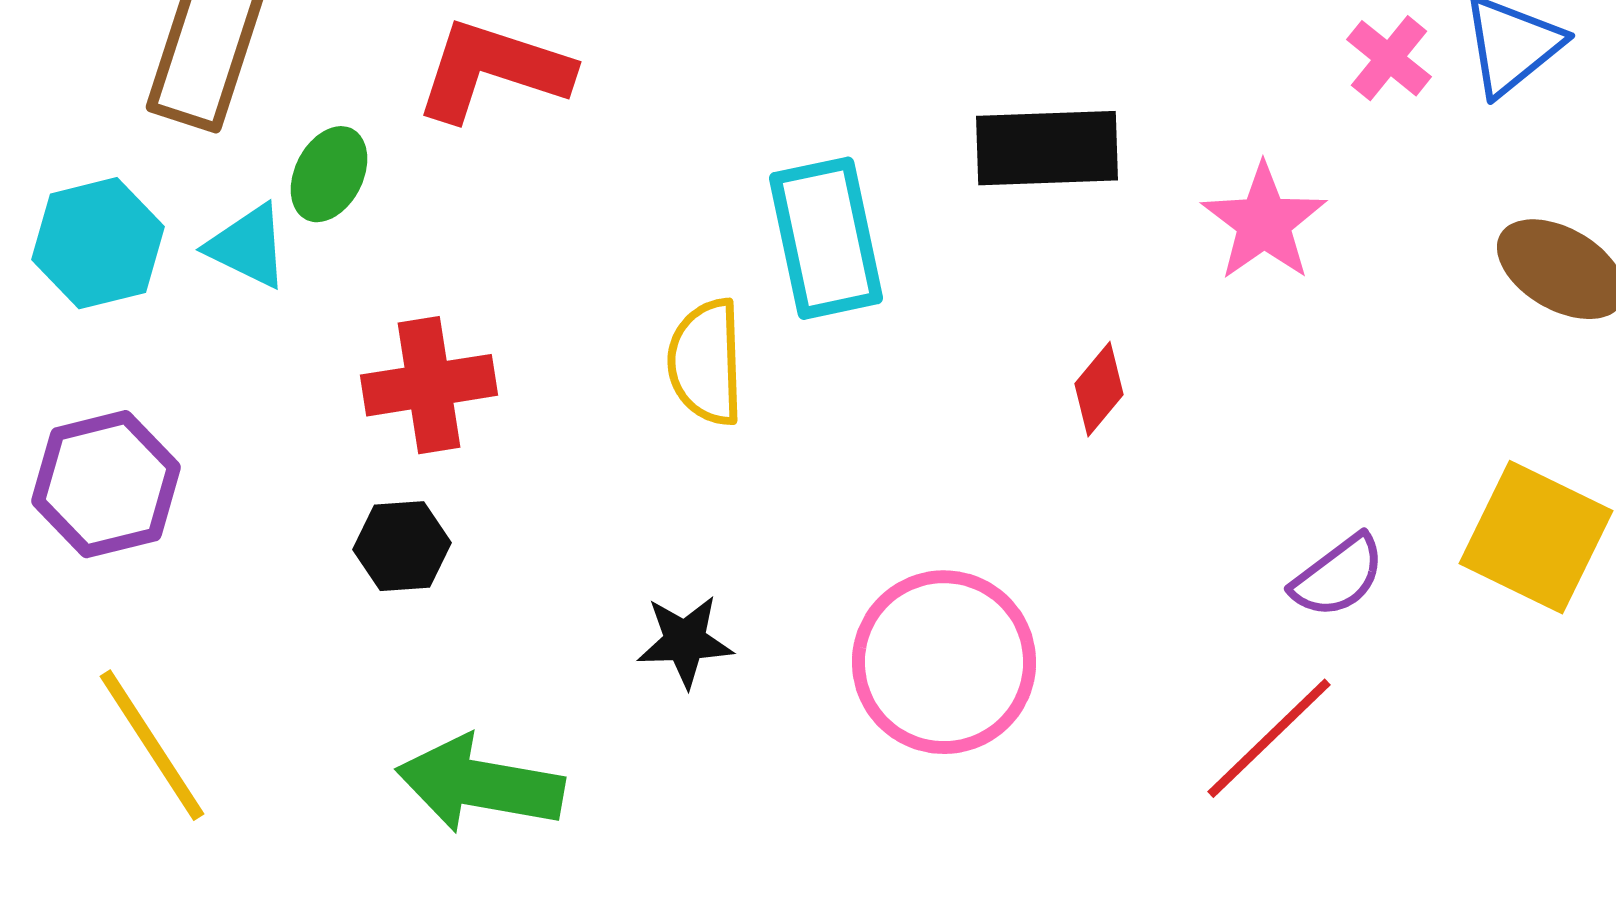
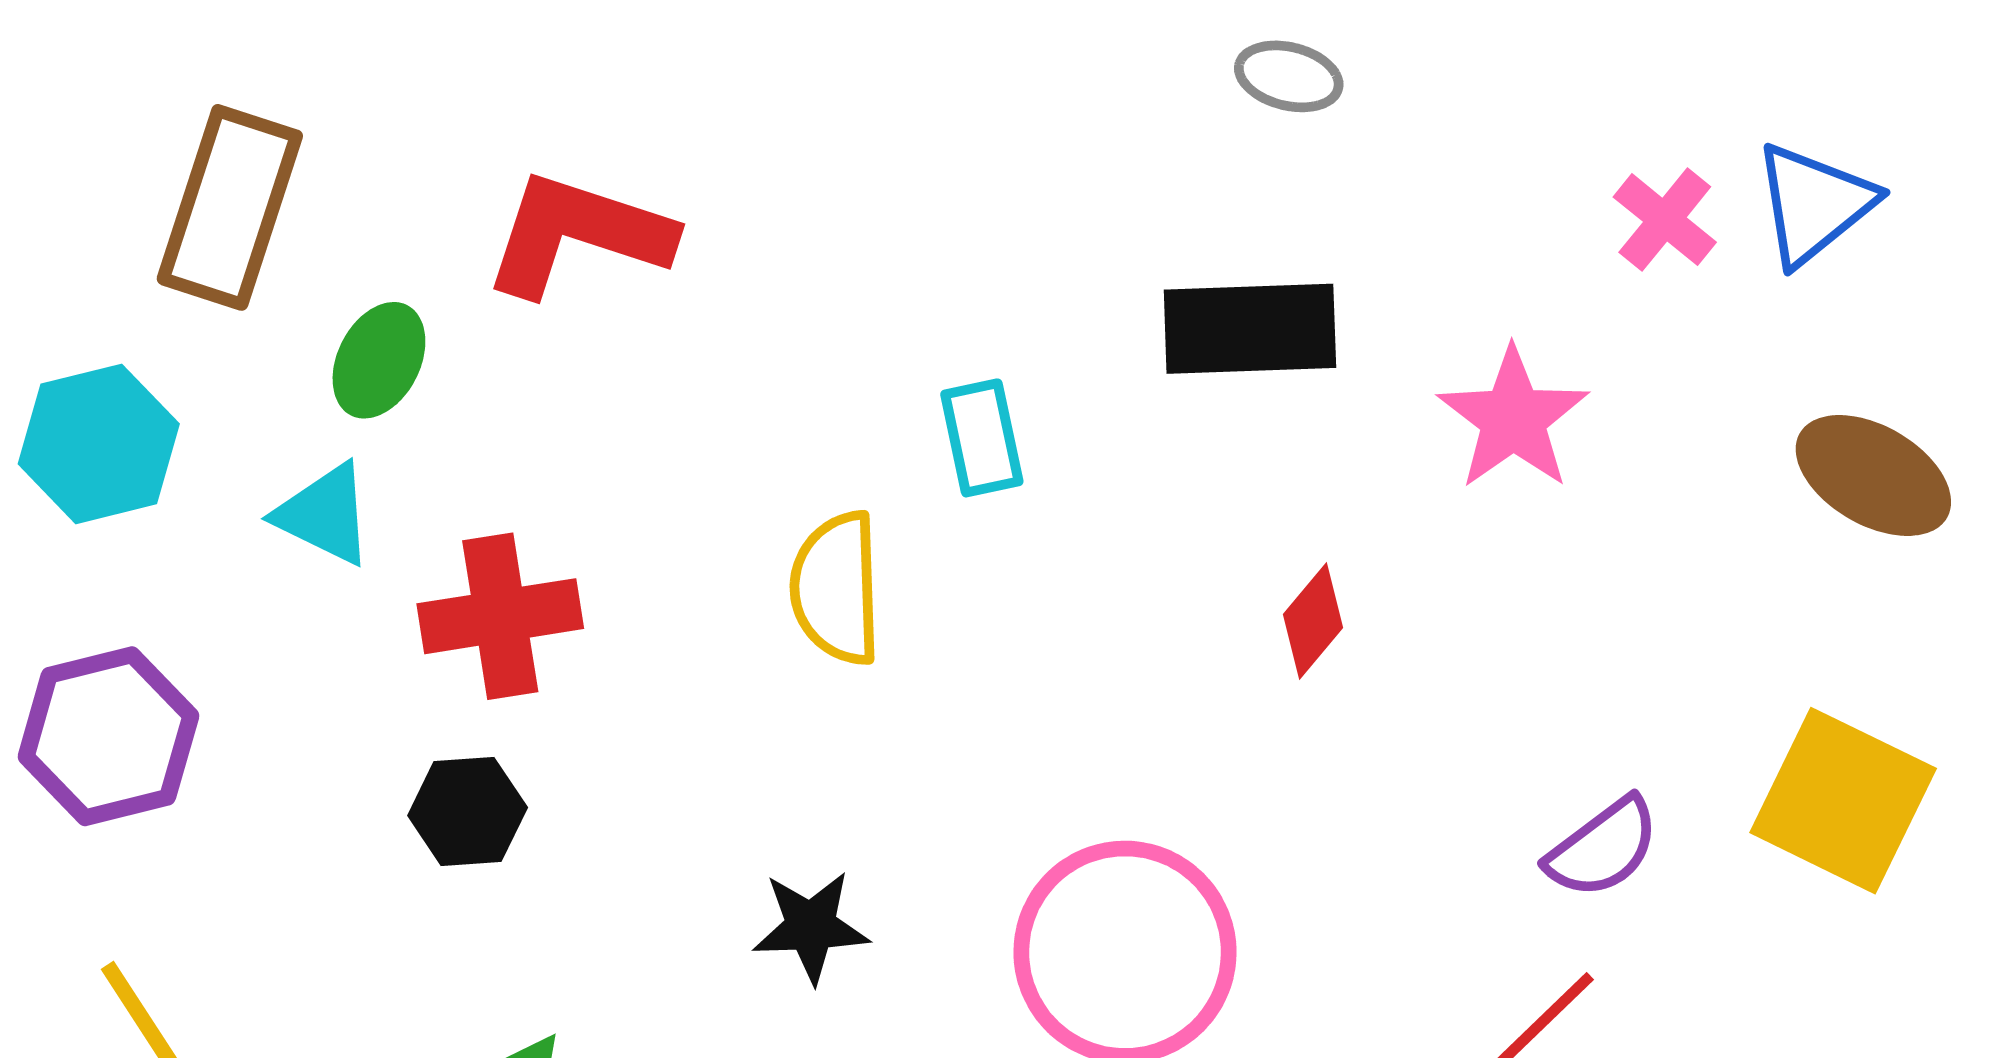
cyan rectangle: (826, 238) -> (982, 438), size x0.6
cyan triangle: (248, 246) -> (324, 514), moved

